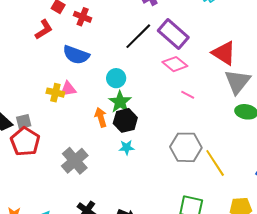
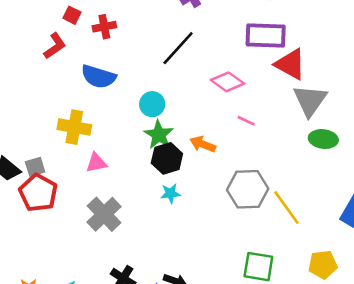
red cross: (83, 17) -> (104, 27), turned -30
purple rectangle: (173, 34) -> (266, 36), moved, turned -36
pink triangle: (68, 89) -> (96, 163), moved
yellow cross: (55, 93) -> (74, 127), size x1.4
orange arrow: (101, 117) -> (203, 144), moved, turned -48

